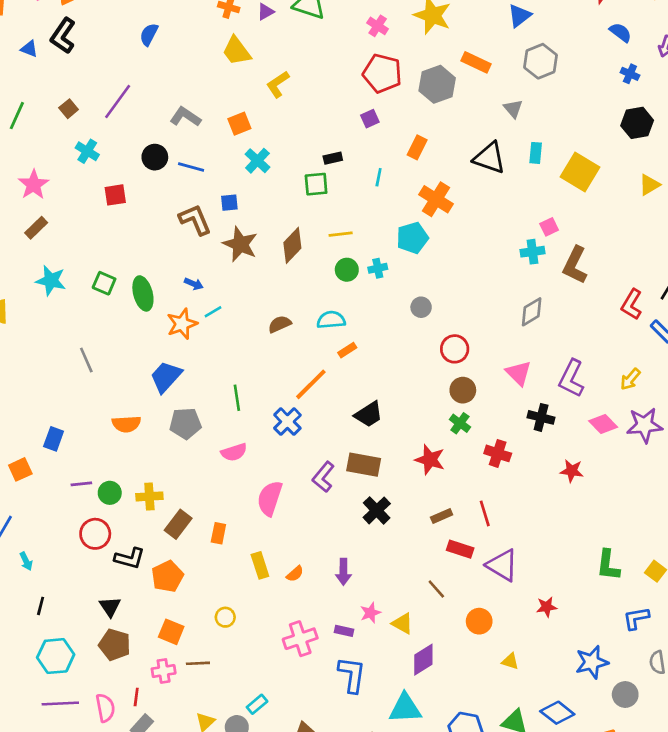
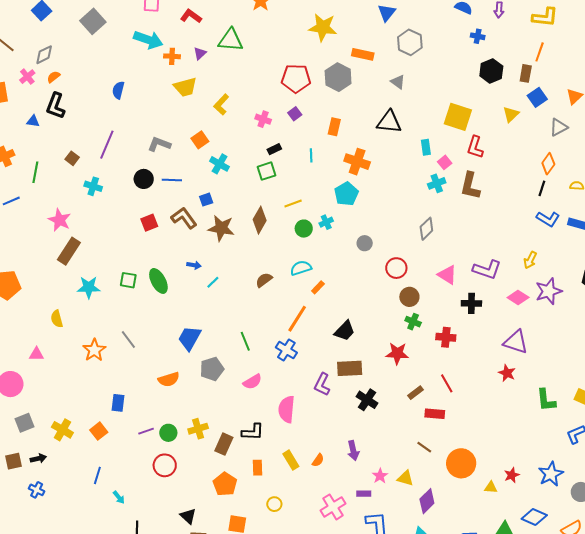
pink cross: (378, 26) -> (263, 119), moved
yellow trapezoid: (237, 51) -> (185, 87), turned -55
cyan rectangle: (536, 153) -> (426, 147), moved
red square: (115, 195) -> (149, 223), moved
brown rectangle: (36, 228) -> (69, 251), size x1.5
red L-shape: (632, 304) -> (475, 147), moved
gray diamond: (532, 312) -> (426, 229), moved
orange star: (182, 324) -> (94, 350), moved
purple L-shape: (571, 378) -> (487, 270), turned -84
red star: (572, 471) -> (507, 373), moved, turned 30
orange rectangle: (218, 533) -> (257, 468), moved
black L-shape: (130, 558) -> (253, 432), moved
purple triangle: (502, 565) -> (516, 342), moved
red star: (547, 607) -> (512, 475), moved
orange circle: (479, 621) -> (461, 463), size x1.5

